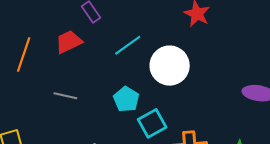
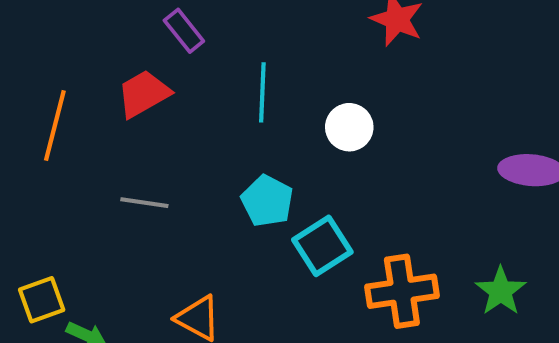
cyan line: (128, 45) -> (262, 92), turned -48
white circle: (170, 66) -> (349, 127), size x0.6

